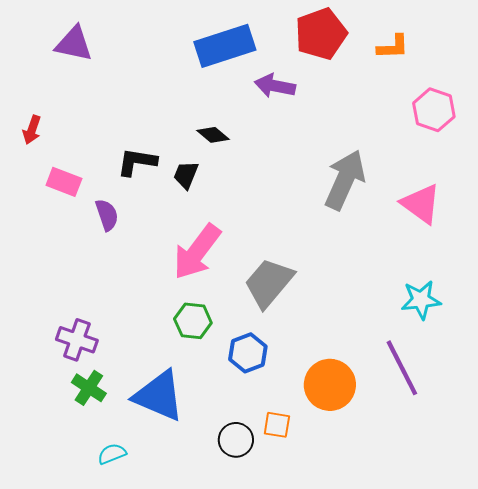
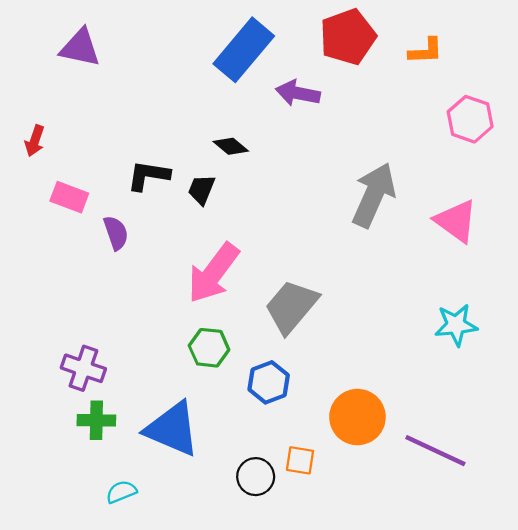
blue rectangle: (225, 46) -> (244, 50), turned -32
purple line: (402, 368) -> (435, 451), moved, turned -38
green cross: (89, 388) -> (96, 420), turned -32

